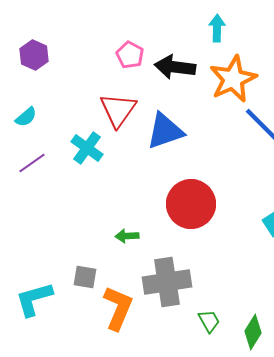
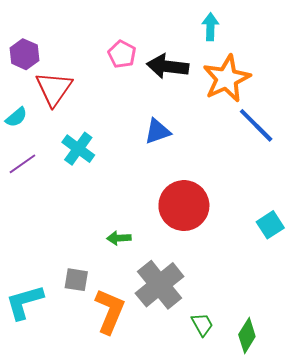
red triangle: (118, 110) -> (54, 89), moved
blue triangle: (165, 131) -> (158, 131), size x0.7
gray cross: (167, 282) -> (160, 285), turned -30

